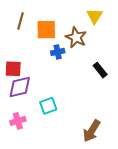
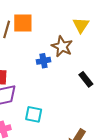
orange square: (46, 30) -> (23, 23), moved
cyan square: (48, 106) -> (34, 114), turned 30

